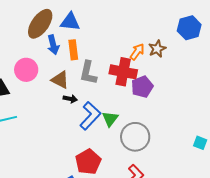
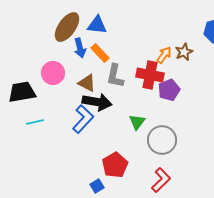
orange rectangle: (73, 50) -> (100, 53), turned -36
black arrow: (70, 99) -> (97, 102), size x2.0
blue L-shape: (90, 116) -> (83, 119), moved

